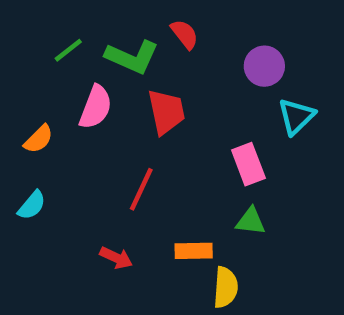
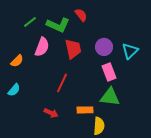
purple circle: (264, 66) -> (104, 47), moved
green triangle: (251, 221) -> (110, 97), size x1.5

